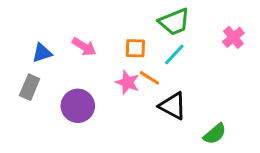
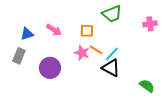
pink cross: (233, 37) -> (150, 24), turned 32
cyan line: (174, 54) -> (112, 54), moved
green semicircle: (215, 134) -> (147, 86), moved, turned -105

